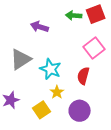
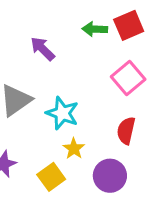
purple arrow: (39, 27) -> (43, 49), turned 30
red semicircle: (83, 76) -> (126, 131), moved

